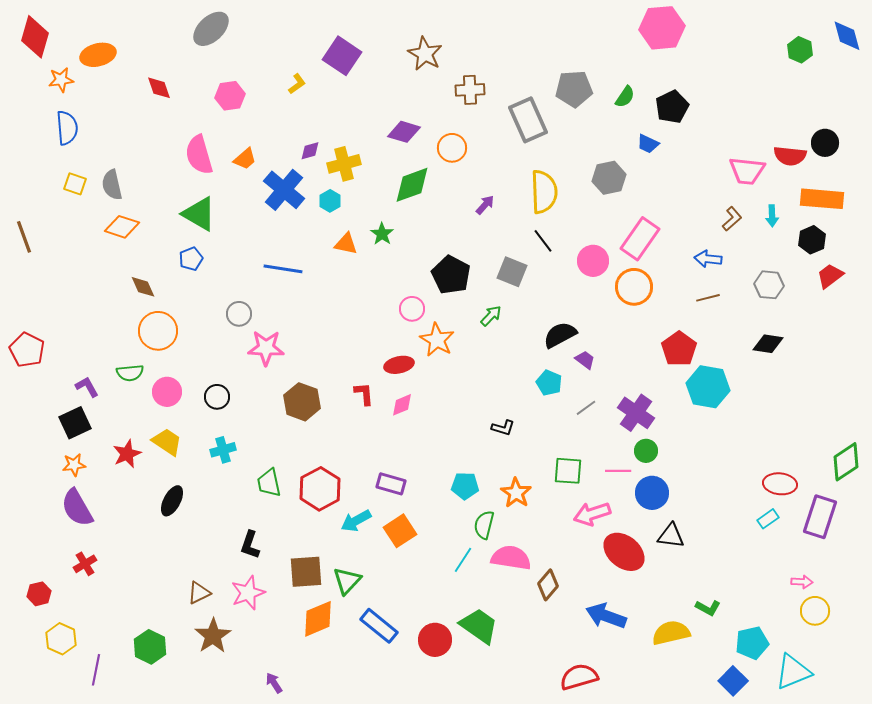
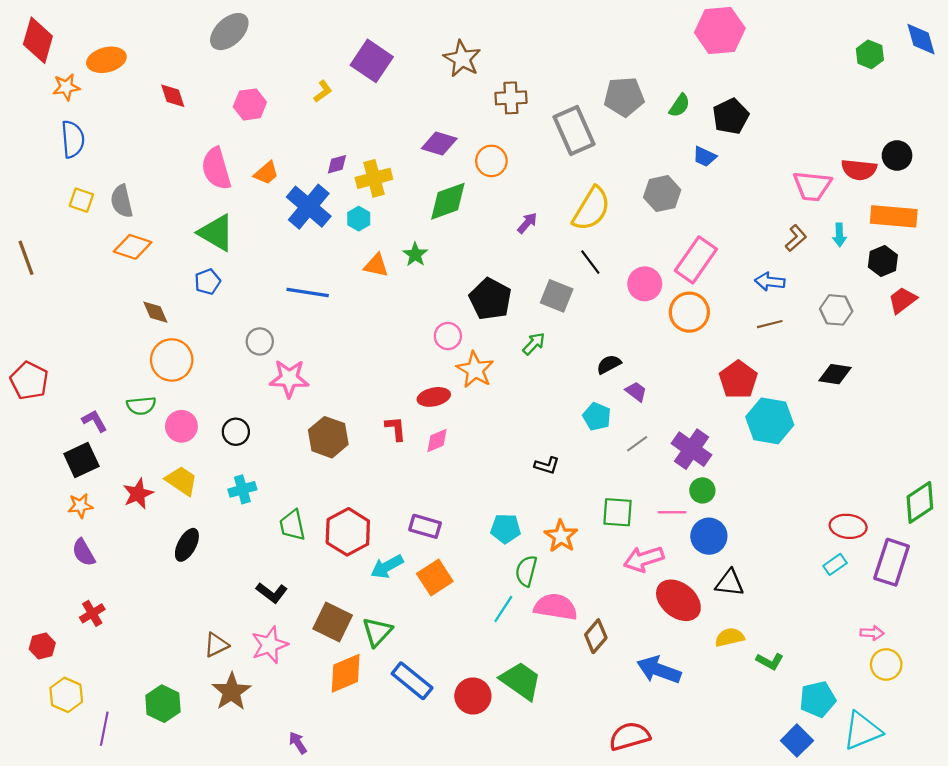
yellow semicircle: (544, 192) -> (591, 209), turned 33
black semicircle: (560, 335) -> (609, 364), size x0.7
purple semicircle: (77, 508) -> (84, 552), size x0.7
black L-shape: (250, 545) -> (272, 593), turned -72
brown square: (306, 572) -> (333, 622), turned 30
yellow semicircle: (671, 633) -> (730, 637), moved, size x0.7

